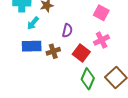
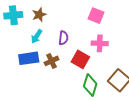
cyan arrow: (33, 23) -> (36, 36), moved
pink cross: (102, 40) -> (100, 43), turned 35

